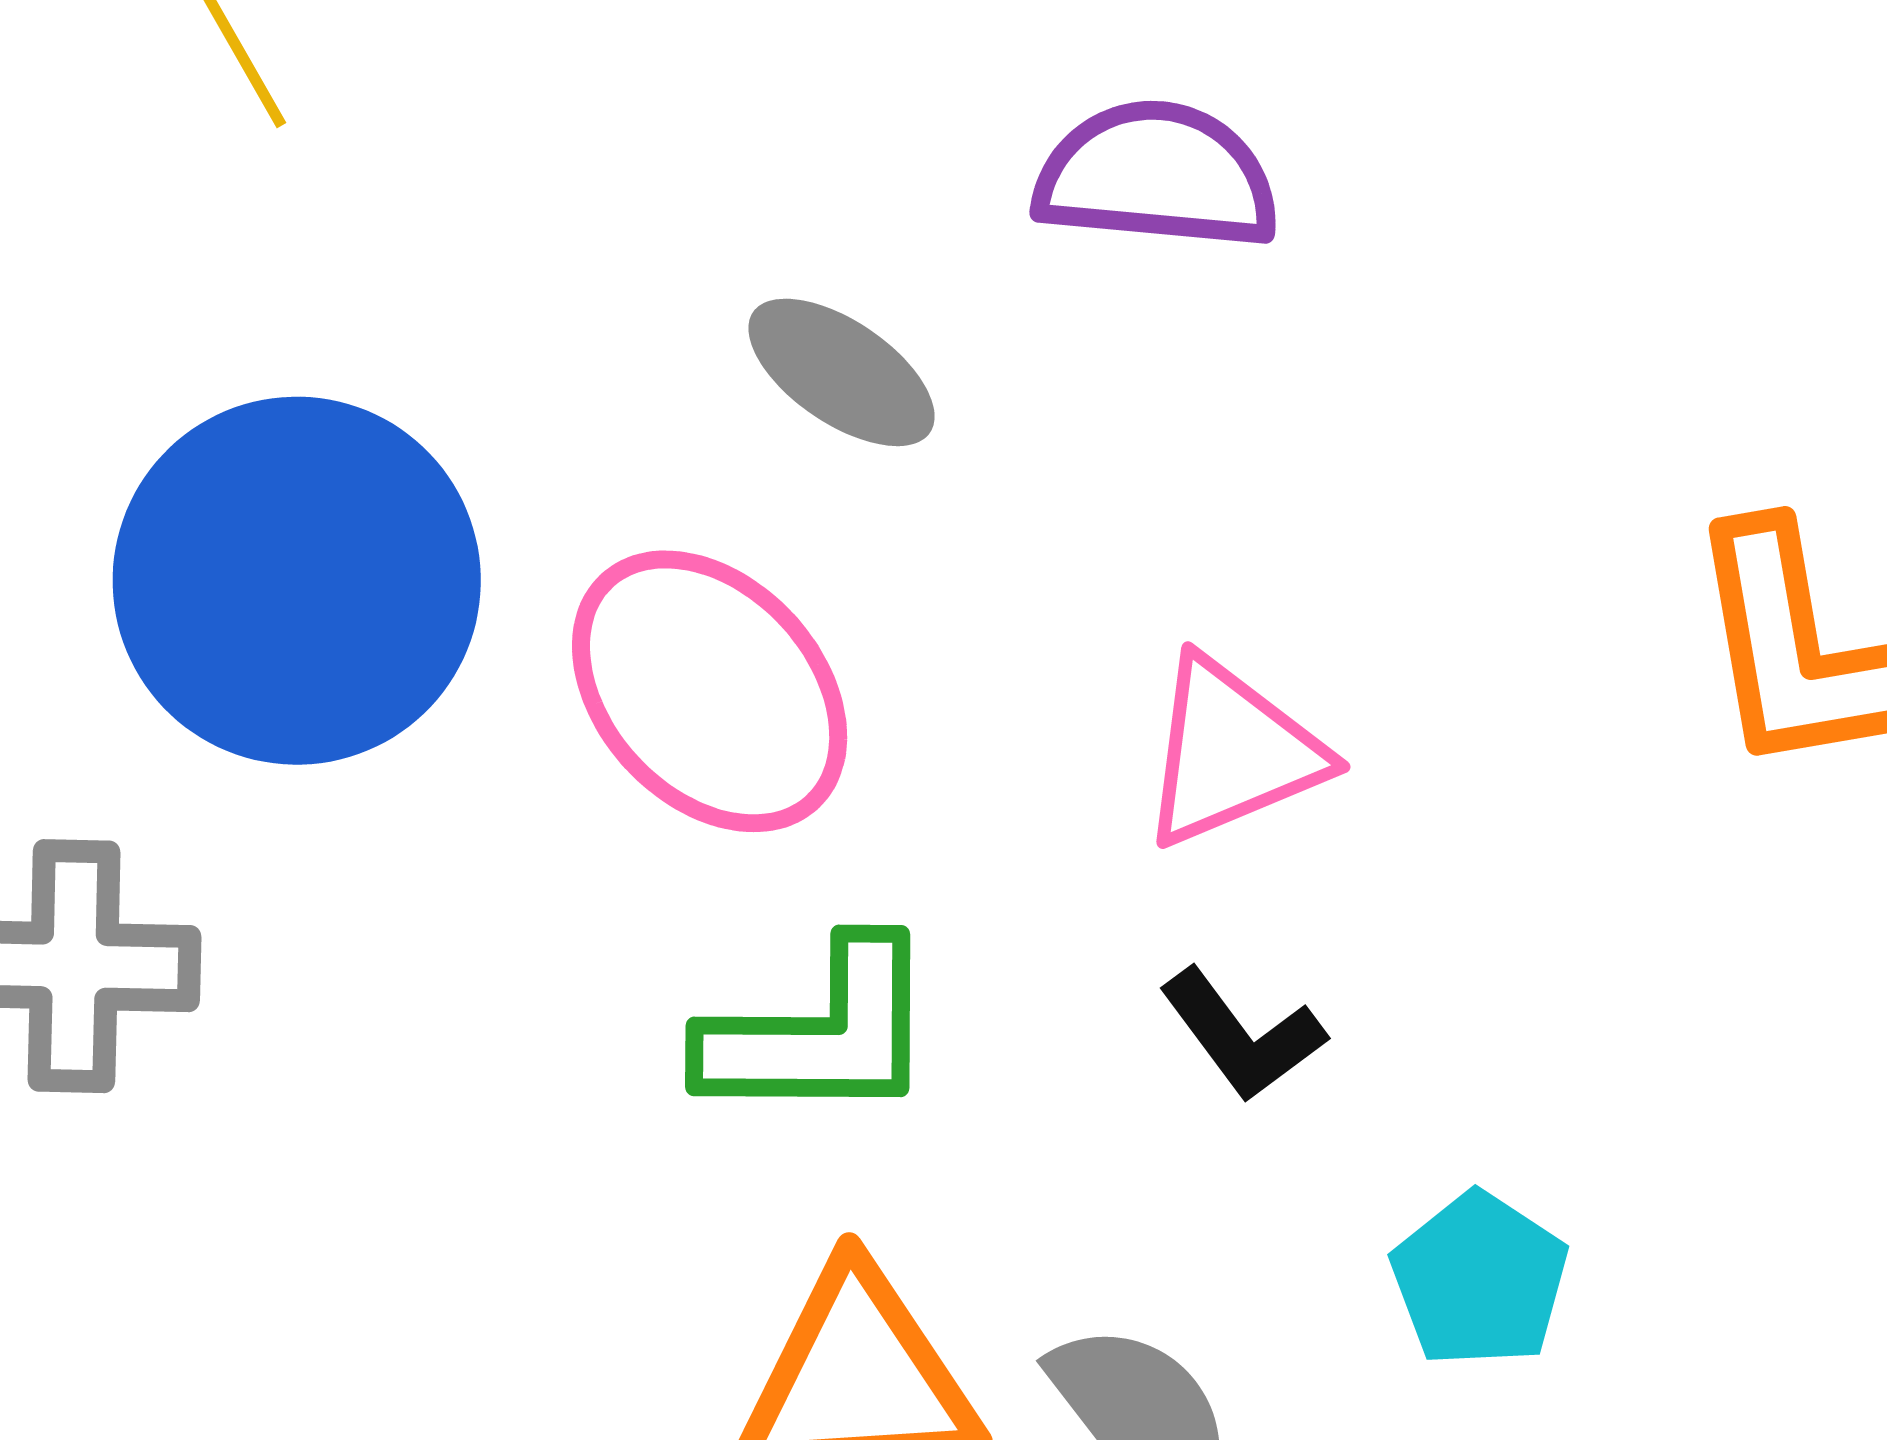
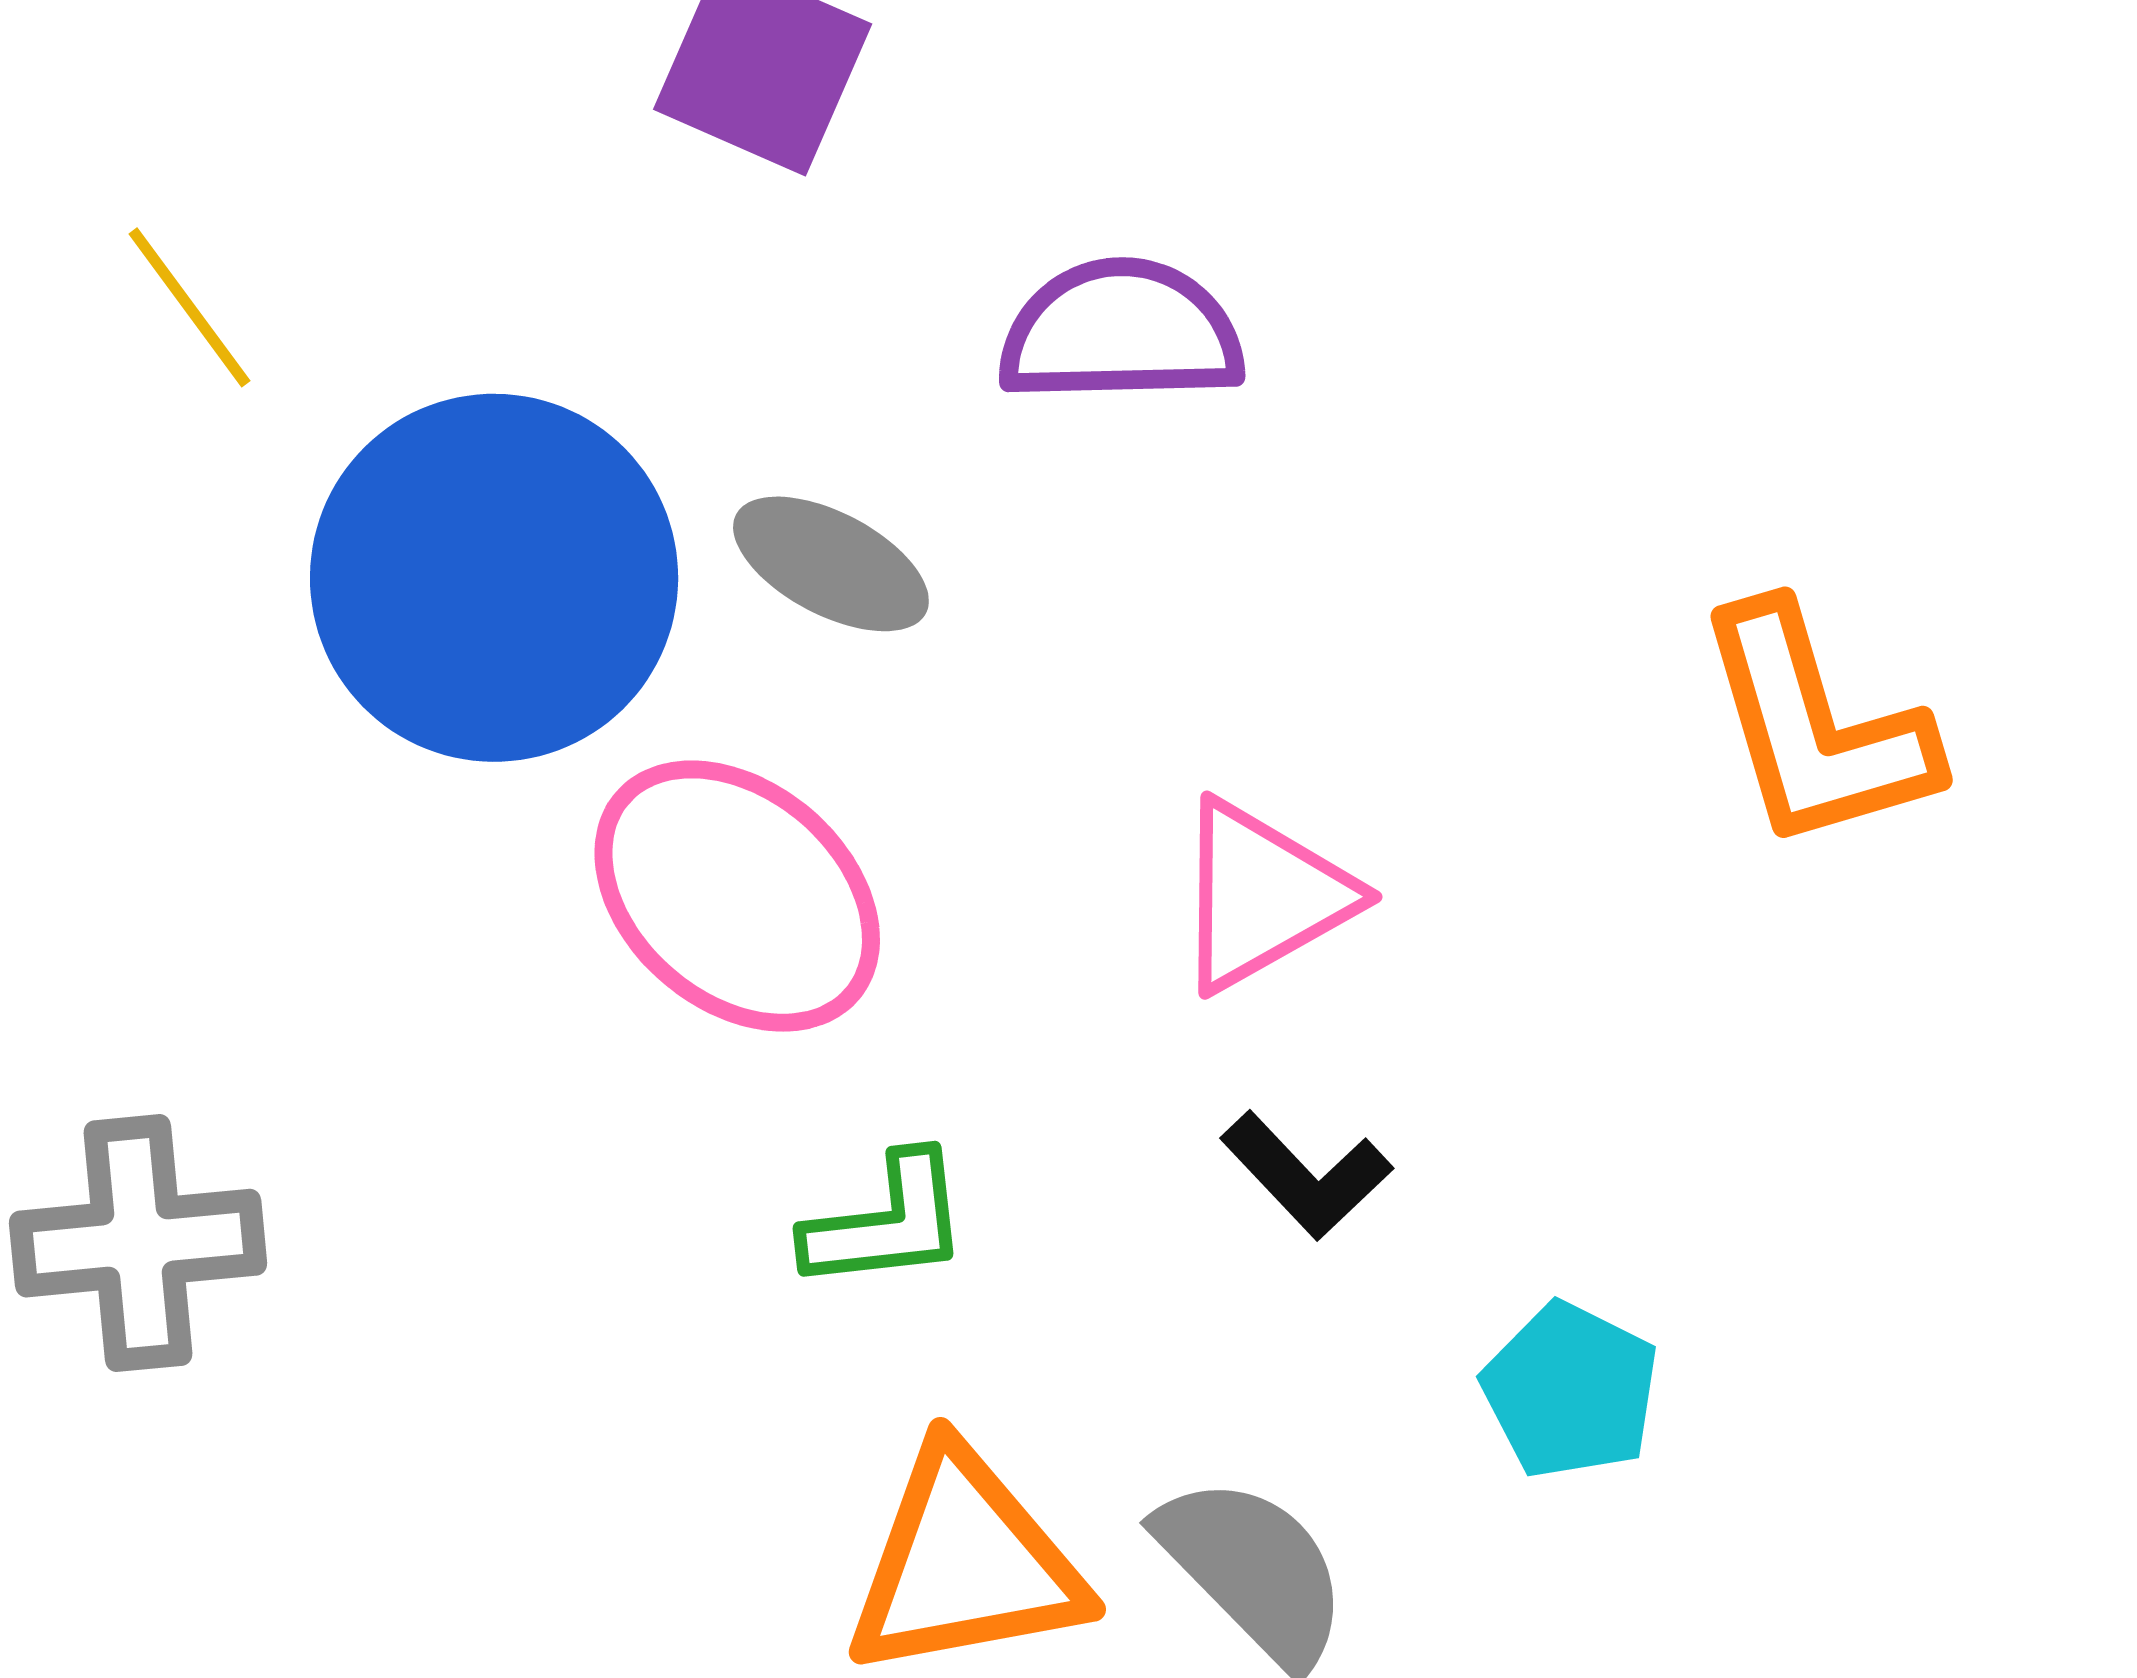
blue circle: (297, 581) -> (494, 578), moved
green L-shape: (820, 1033) -> (887, 1223), size x0.7

